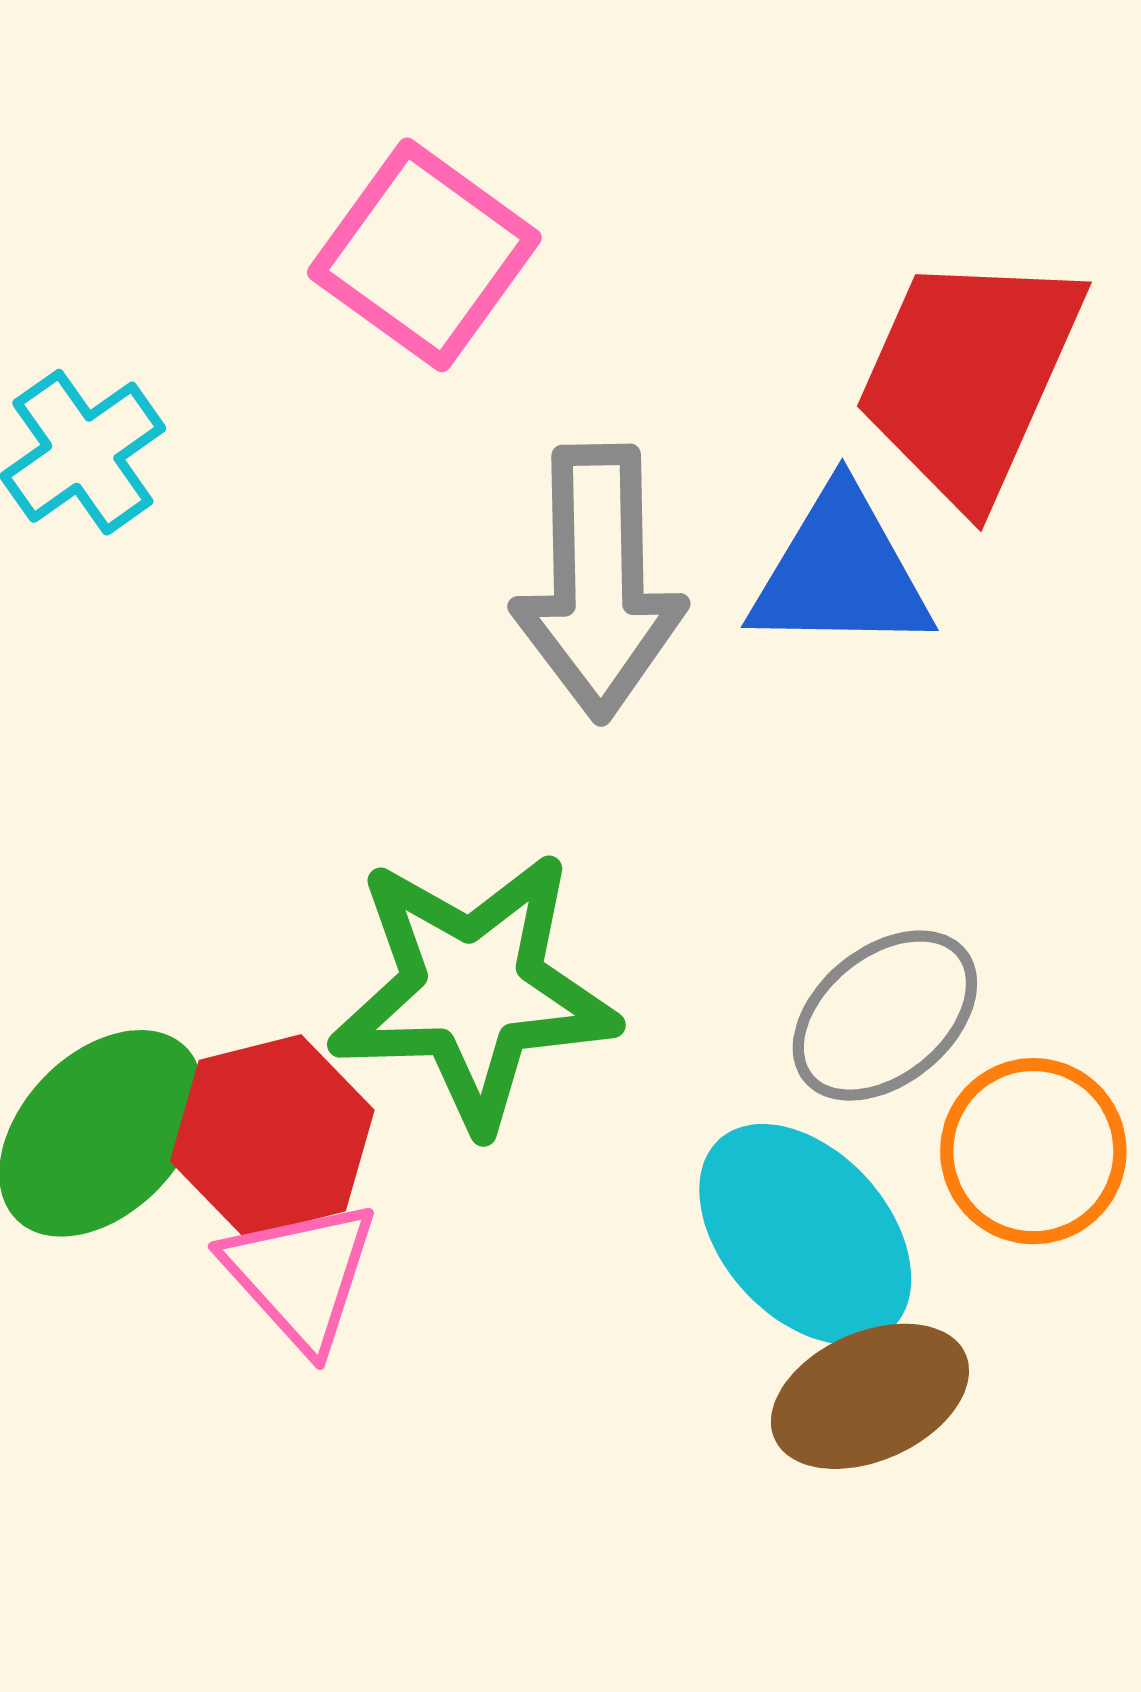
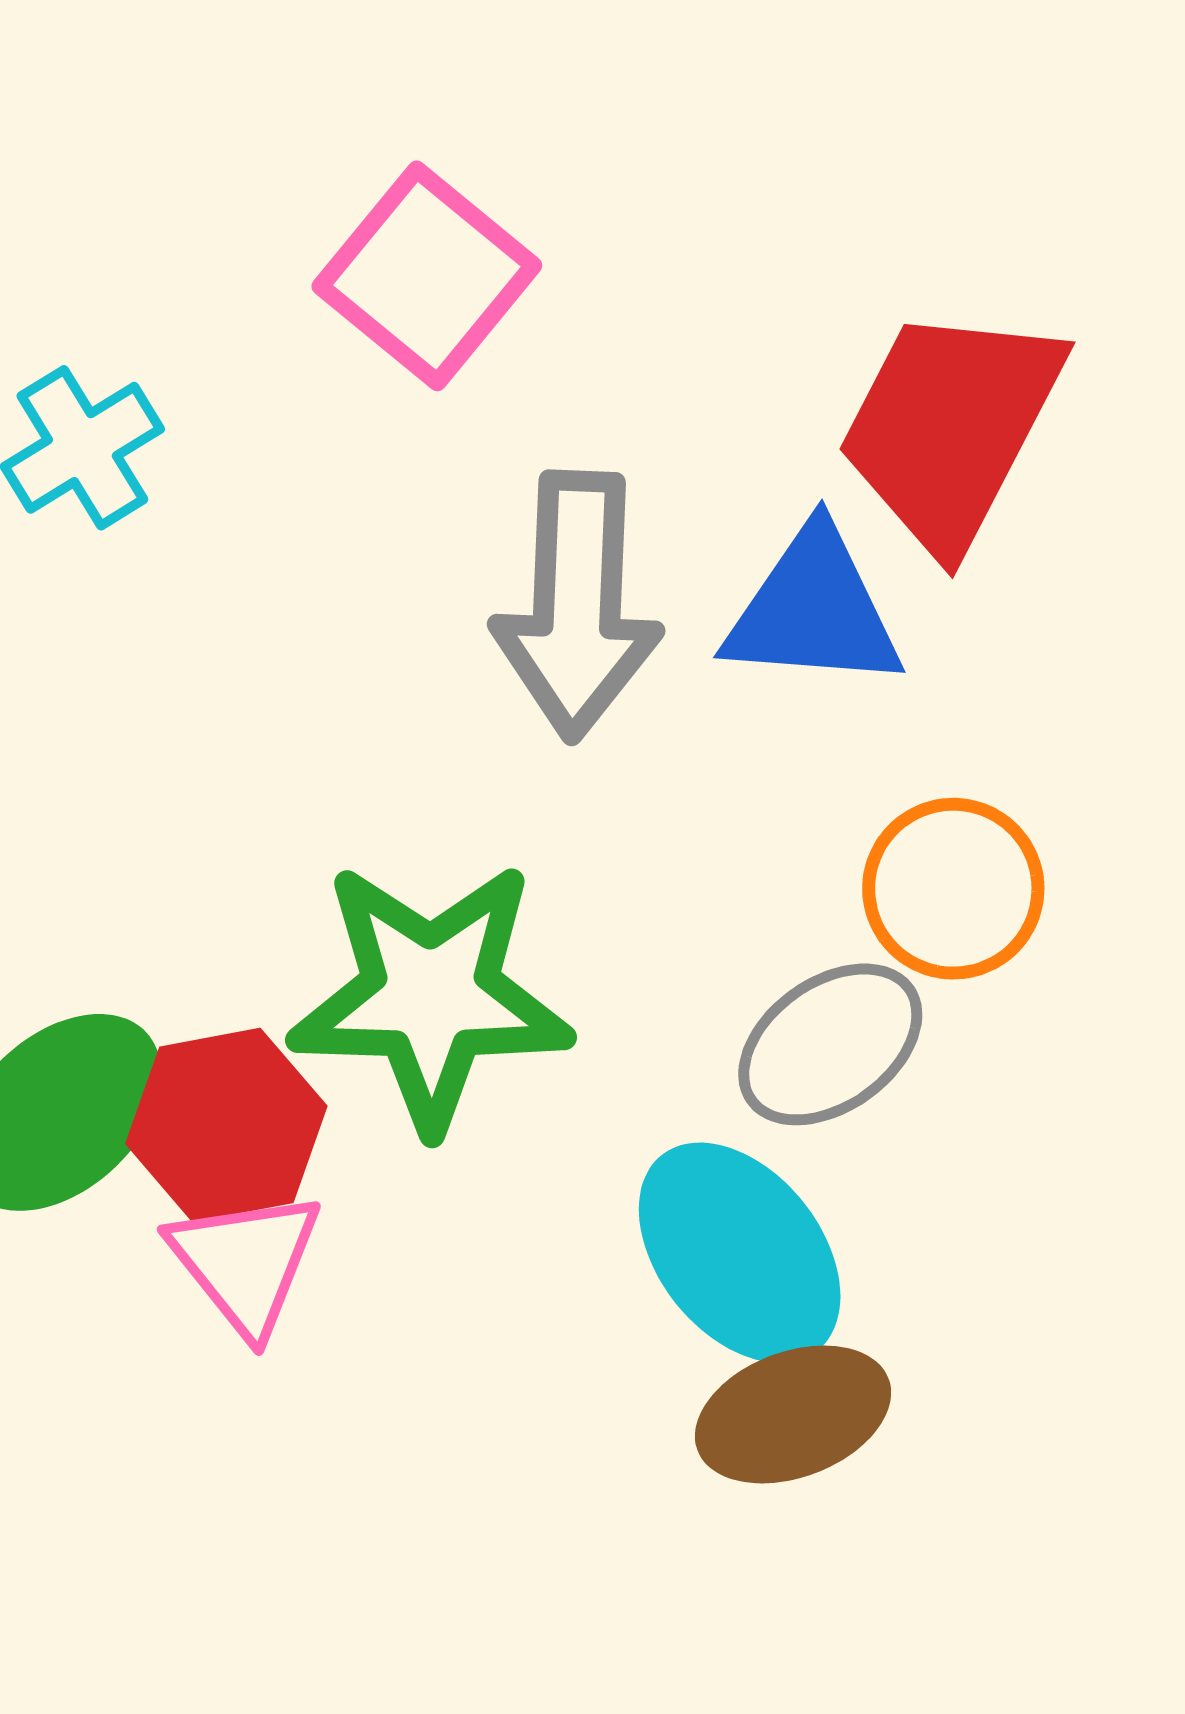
orange circle: (1033, 1151) -> (953, 889), moved

